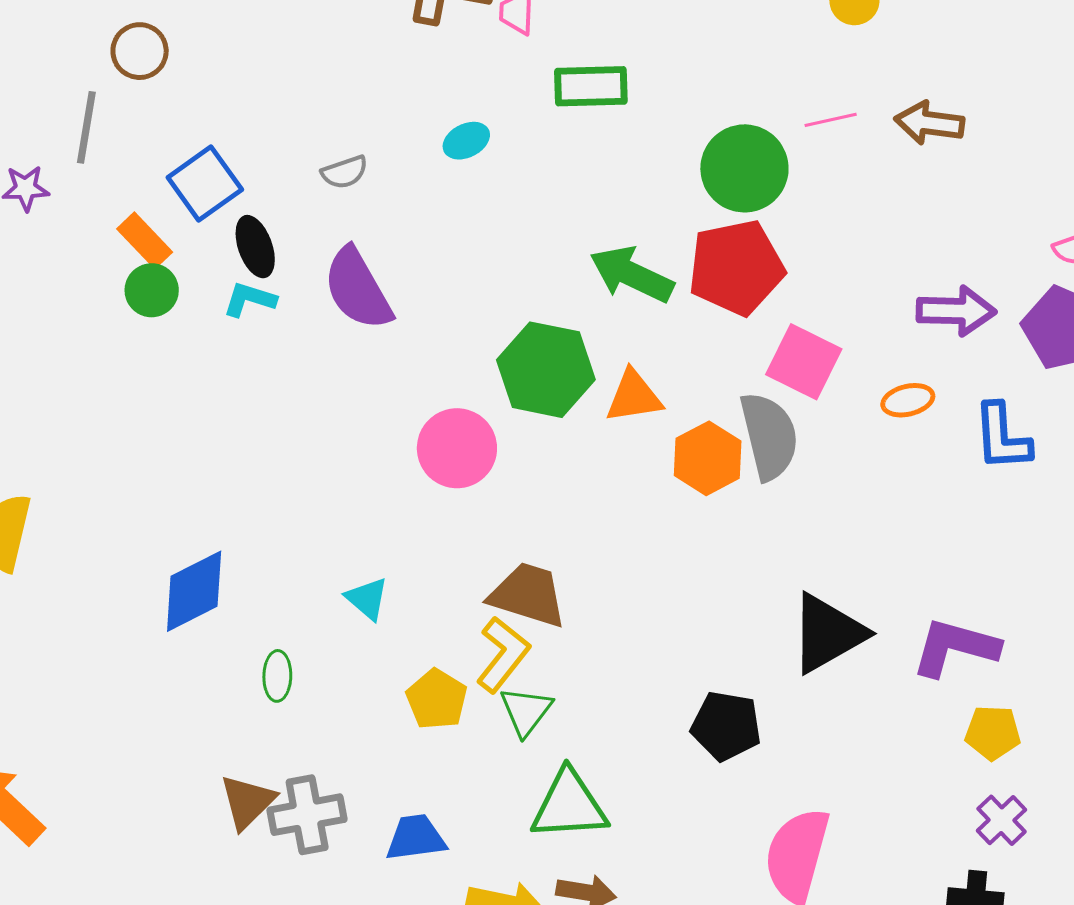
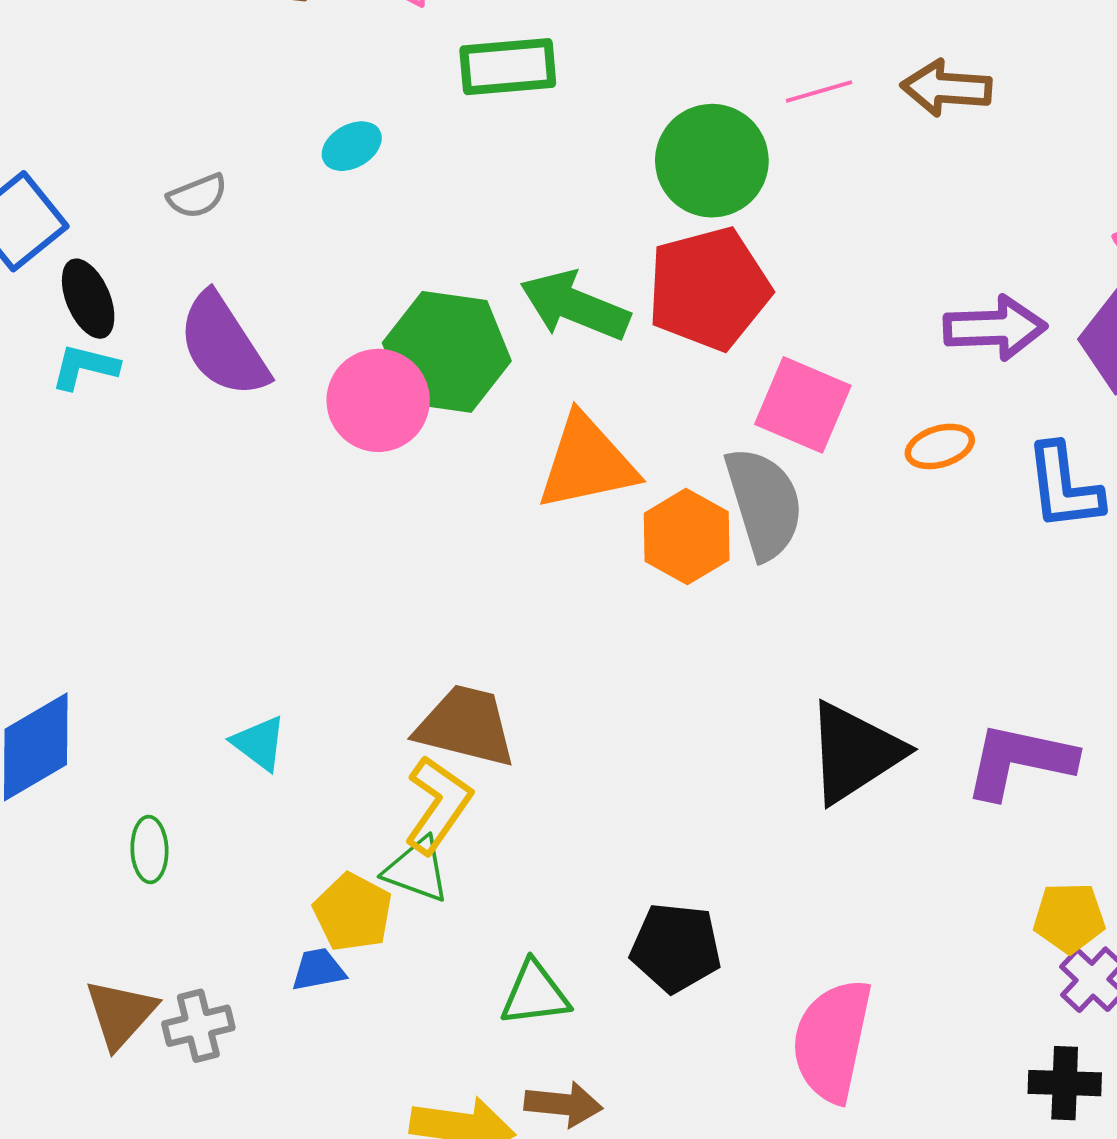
green hexagon: (546, 370) -> (447, 352), moved
orange triangle: (634, 396) -> (587, 462), size x1.4
pink circle: (457, 448) -> (378, 400), moved
yellow pentagon: (437, 699) -> (353, 912), moved
green triangle: (526, 711) -> (417, 870), moved, turned -44
black pentagon: (726, 726) -> (676, 948), moved
yellow pentagon: (993, 733) -> (1069, 918), moved
green triangle: (569, 805) -> (535, 994), size x0.7
gray cross: (307, 815) -> (198, 1026), size x0.7
blue trapezoid: (416, 838) -> (318, 970), moved, size x0.7

